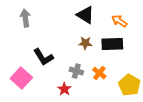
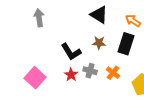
black rectangle: (112, 44) -> (126, 44), turned -70
black L-shape: (43, 57) -> (71, 52), moved
red star: (64, 89) -> (71, 75), moved

